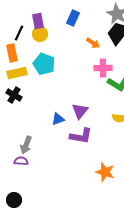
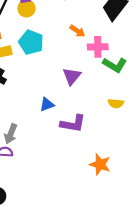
orange arrow: (93, 43) -> (77, 31), moved
purple triangle: (80, 111) -> (72, 76), moved

